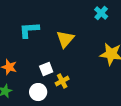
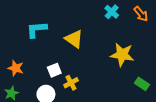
yellow triangle: (65, 39) -> (74, 39), turned -36

